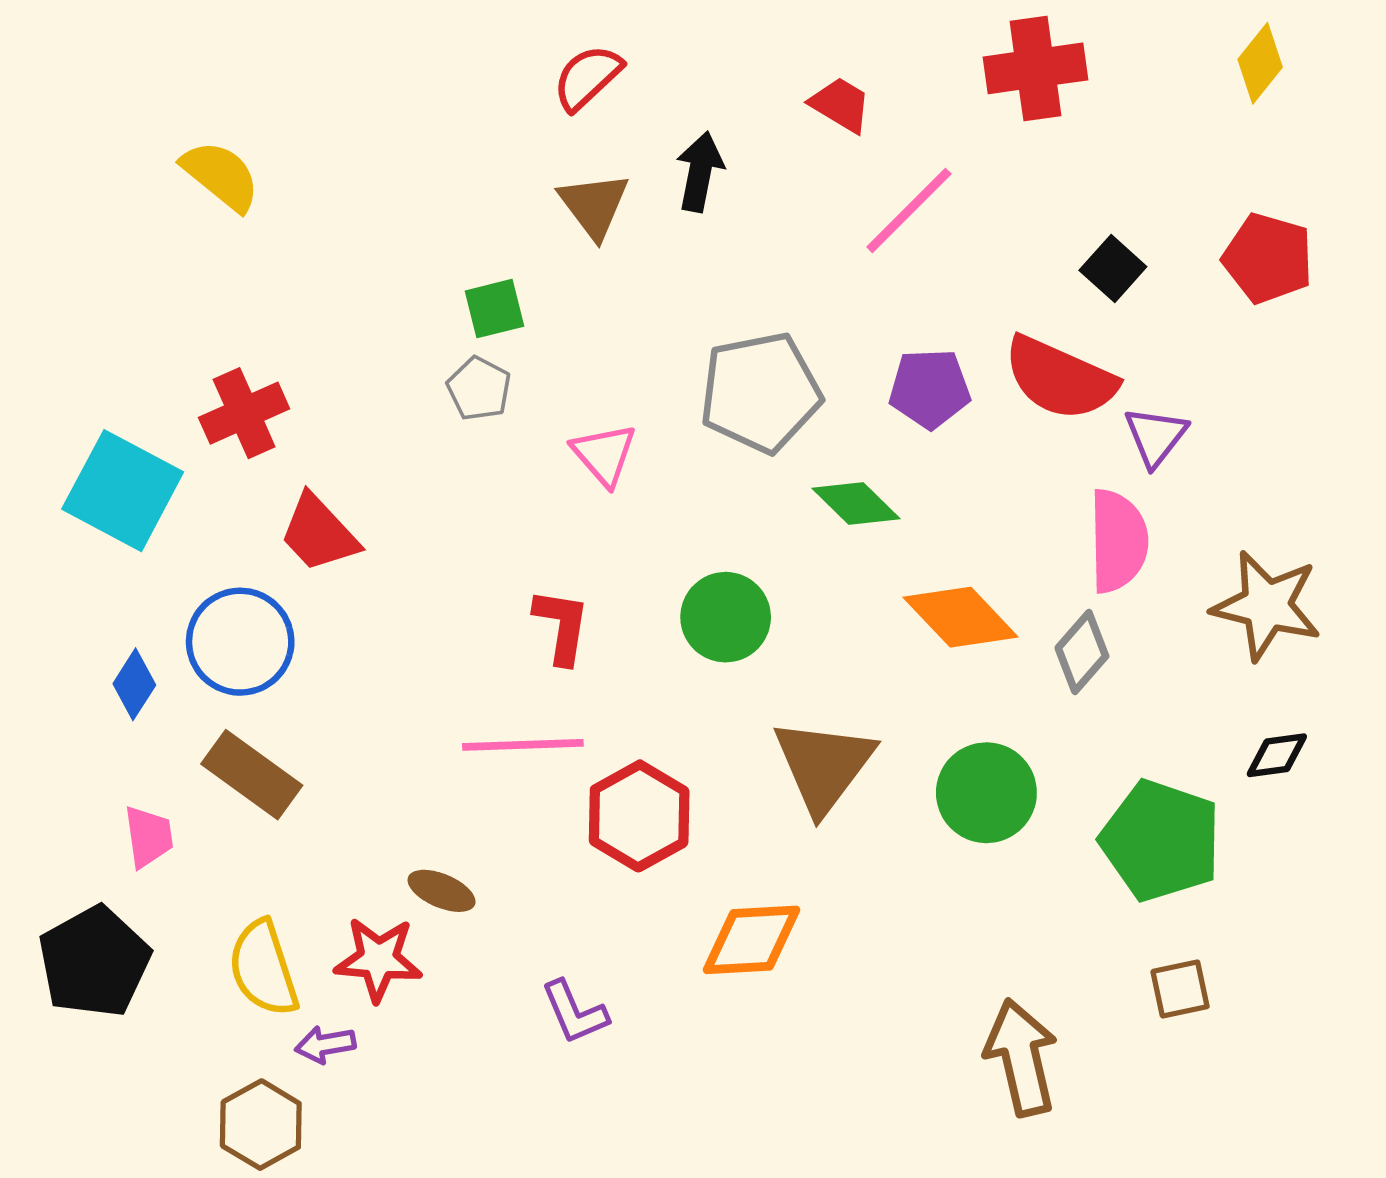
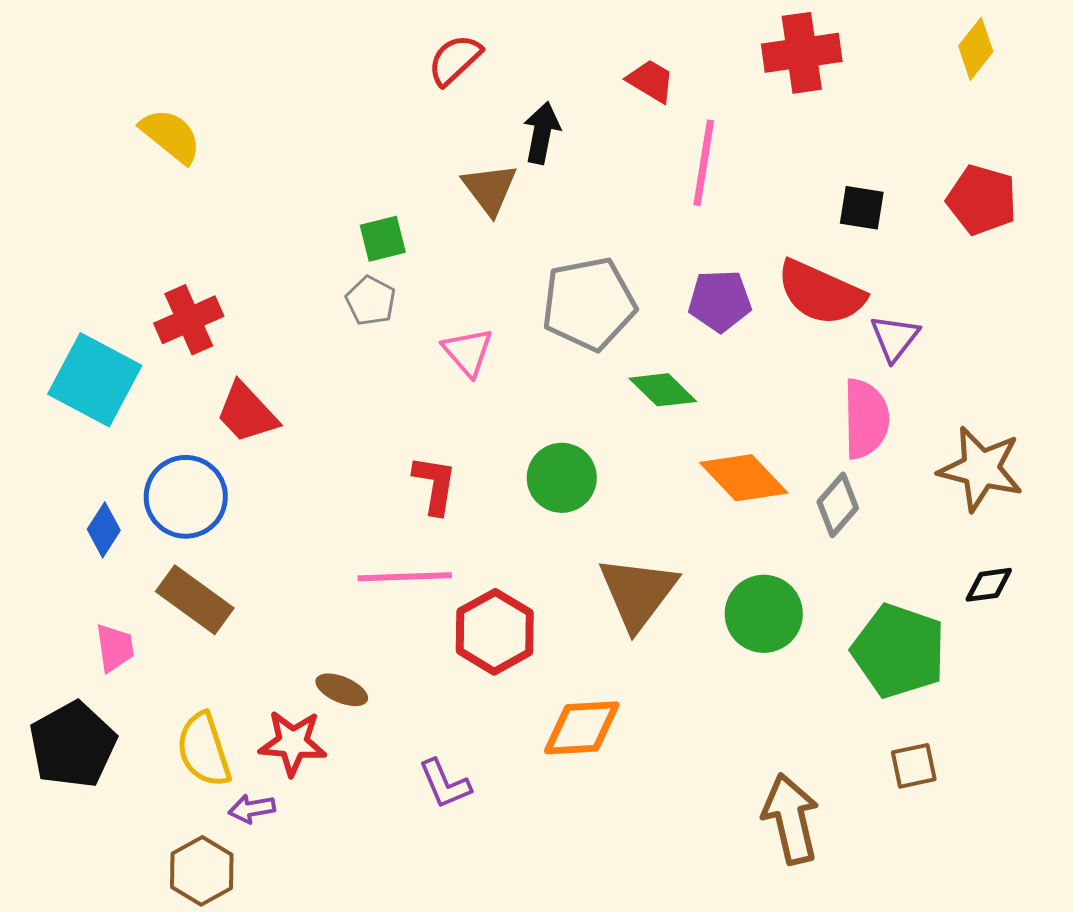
brown triangle: (594, 205) -> (490, 189), moved
pink line: (909, 210) -> (704, 163), turned -36
black square: (1113, 269) -> (862, 208), turned -33

